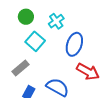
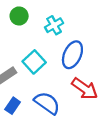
cyan square: (35, 41) -> (34, 62), moved

